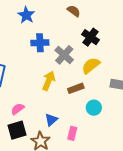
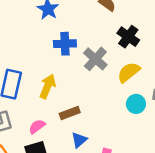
yellow arrow: (49, 81) -> (48, 86), moved
brown rectangle: (76, 88) -> (70, 113), moved
cyan circle: (94, 108) -> (136, 104), moved

